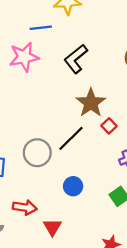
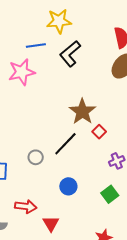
black L-shape: (76, 59) -> (70, 54), moved
gray circle: (37, 153) -> (36, 157), size x0.6

